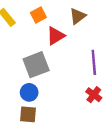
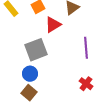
red cross: (94, 95) -> (86, 84), moved
brown square: (28, 114) -> (29, 93), turned 35

